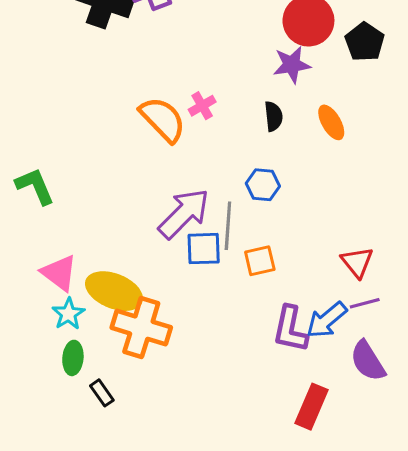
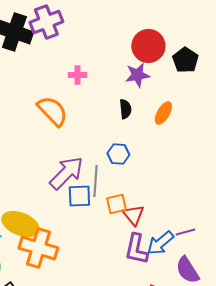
pink cross: (202, 106) -> (77, 75), moved, turned 30
orange ellipse: (331, 122) -> (163, 113), turned 60
red triangle: (357, 262) -> (133, 215), moved

